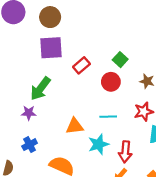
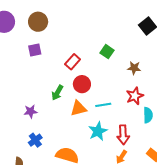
purple square: (51, 48) -> (35, 50), moved, size x0.6
red circle: (111, 82) -> (82, 84), moved
green arrow: (40, 89) -> (57, 93), moved, size x0.7
orange triangle: (75, 126) -> (78, 108), moved

